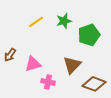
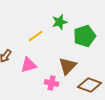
yellow line: (36, 22) -> (36, 36), moved
pink cross: (48, 82) -> (52, 83), moved

